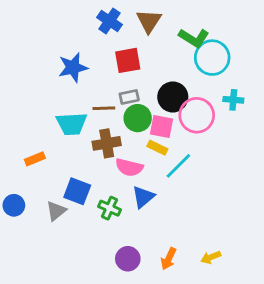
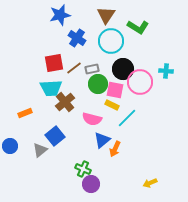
blue cross: (109, 21) -> (77, 38), moved
cyan circle: (212, 58) -> (111, 41), moved
red square: (128, 60) -> (54, 63), moved
blue star: (73, 67) -> (60, 15), moved
brown line: (104, 108) -> (74, 68), moved, turned -35
brown cross: (107, 143) -> (65, 102), moved, turned -30
blue square: (77, 191) -> (55, 136), turned 30
green cross: (109, 208) -> (83, 169), moved
orange arrow: (169, 259) -> (115, 149), moved

